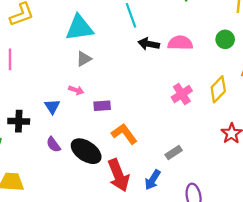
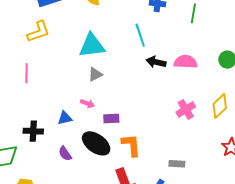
blue triangle: (52, 106) -> (65, 118), turned 49
orange L-shape: (124, 134) -> (131, 145), turned 30
black ellipse: (86, 151) -> (96, 143), moved
gray rectangle: (174, 152) -> (177, 164), turned 35

